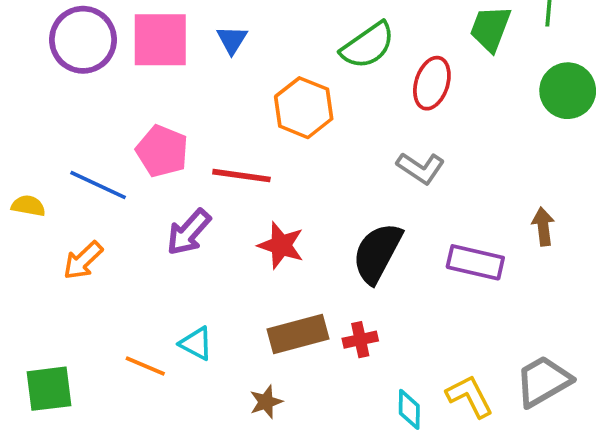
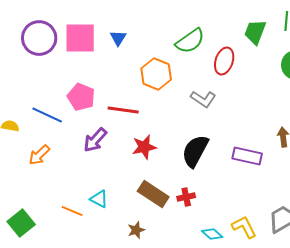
gray L-shape: (421, 168) -> (203, 99), moved
red star: (281, 245) -> (144, 147), turned -30
brown rectangle: (298, 334) -> (153, 194), turned 48
green square: (49, 389) -> (21, 223), turned -32
cyan diamond: (409, 409) -> (212, 234), turned -50

